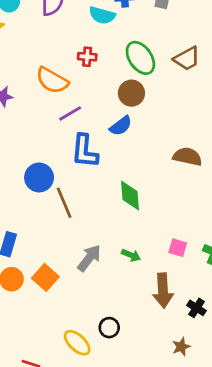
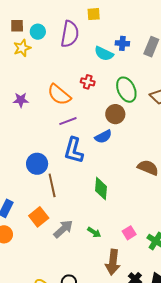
pink square: (178, 248) -> (129, 233), turned 32
orange square: (45, 277) -> (39, 217), moved

